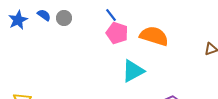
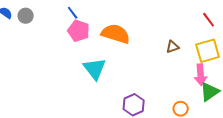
cyan triangle: (133, 71) -> (95, 69), turned -40

